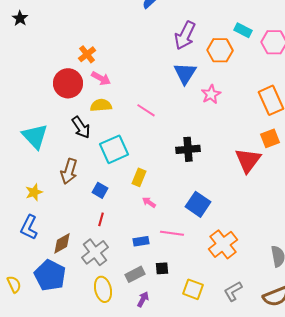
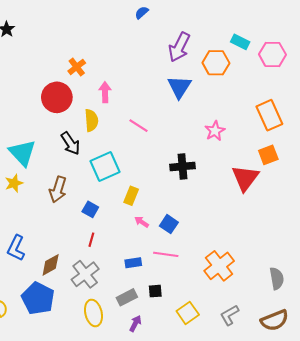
pink arrow: (101, 78) -> (105, 92), moved, turned -120
pink star: (211, 94) -> (215, 131), moved
yellow semicircle: (101, 105) -> (91, 120), turned 90
yellow star: (34, 192) -> (14, 183), moved
blue square: (198, 204) -> (169, 224), moved, size x0.7
yellow square: (193, 289) -> (188, 313), turned 35

